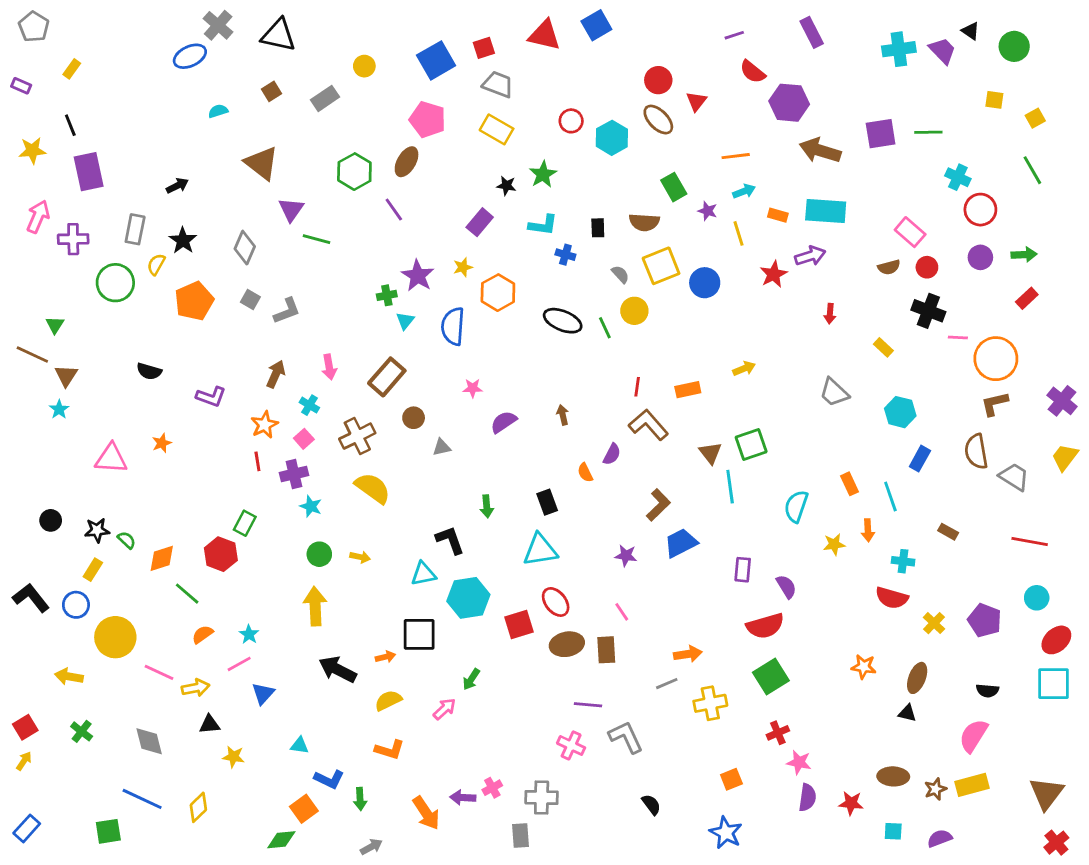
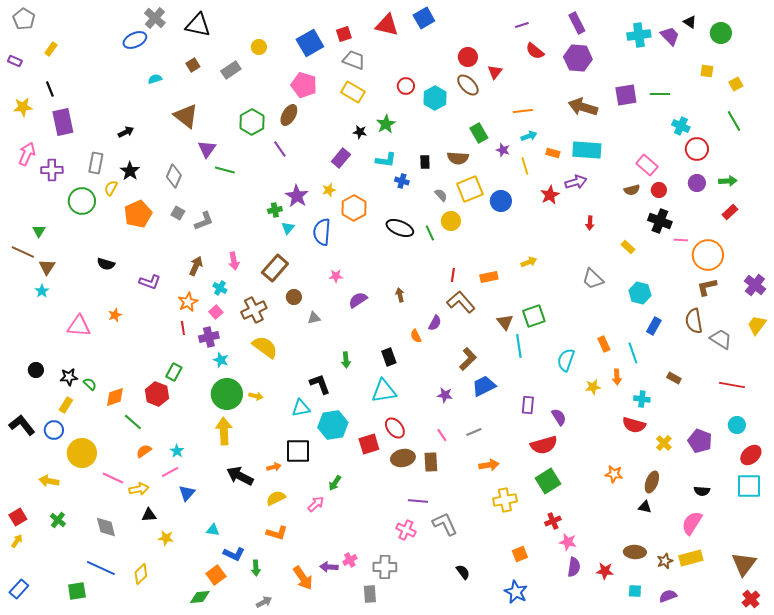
purple hexagon: (789, 103) -> (578, 58), moved
green circle: (319, 554) -> (227, 394), size x1.8
gray line: (667, 684) -> (474, 432), moved

